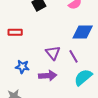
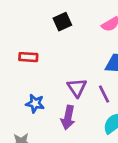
purple arrow: (48, 76) -> (68, 118), turned 102

